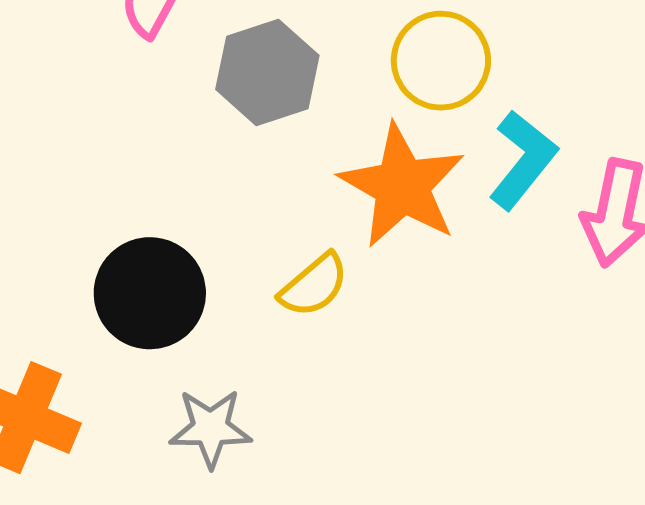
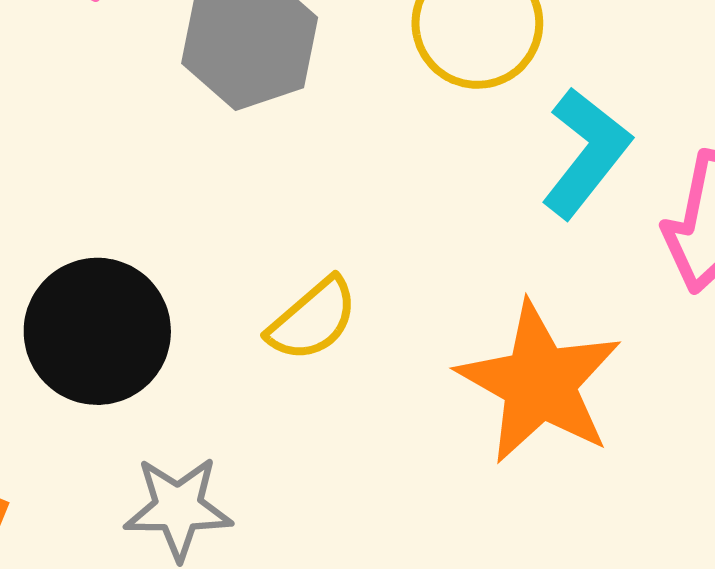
orange star: (402, 186) -> (539, 383), moved

